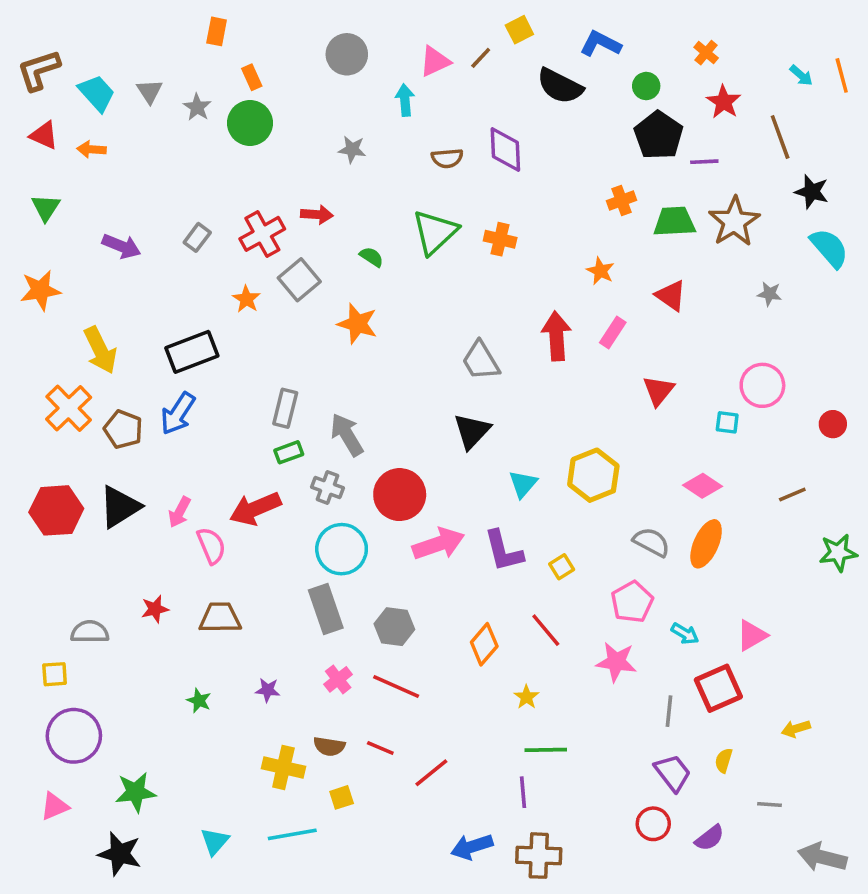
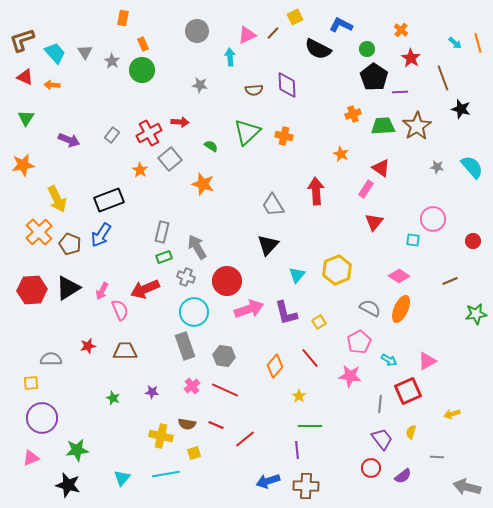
cyan semicircle: (829, 248) -> (472, 167), moved
pink rectangle: (613, 333) -> (366, 189), moved

